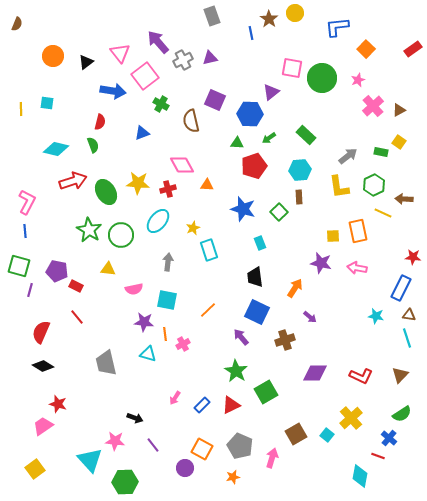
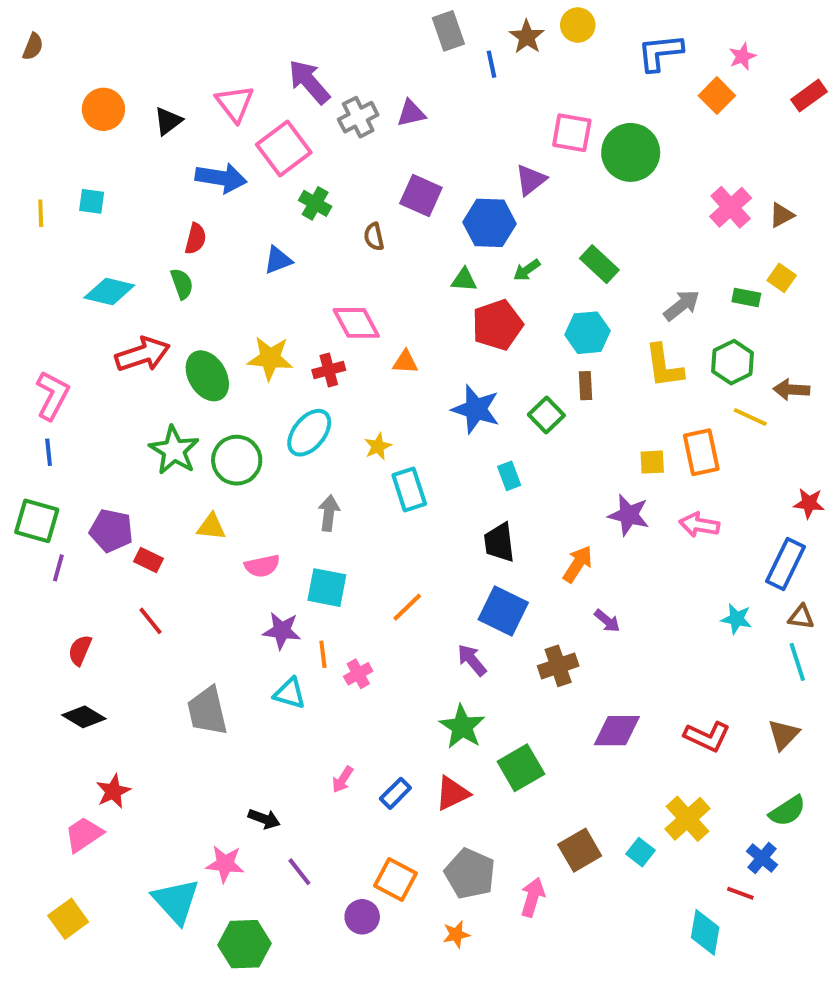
gray rectangle: (212, 16) -> (448, 31), moved
pink star: (358, 80) -> (742, 56), moved
brown semicircle: (191, 121) -> (374, 237), size x0.6
red semicircle: (41, 332) -> (80, 650), size x0.7
red star: (58, 404) -> (113, 791), turned 30

